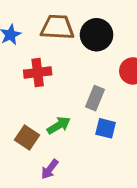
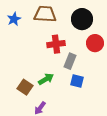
black circle: (97, 35) -> (82, 19), moved
red cross: (38, 72) -> (56, 44), moved

